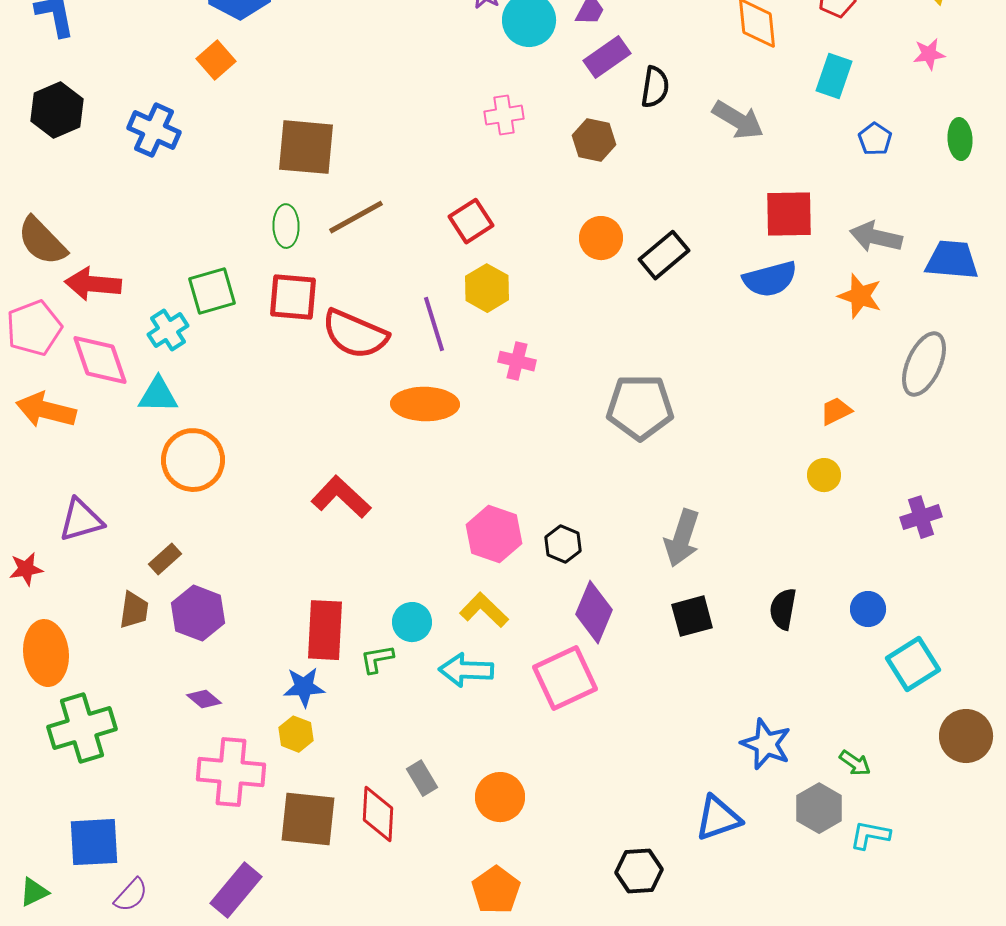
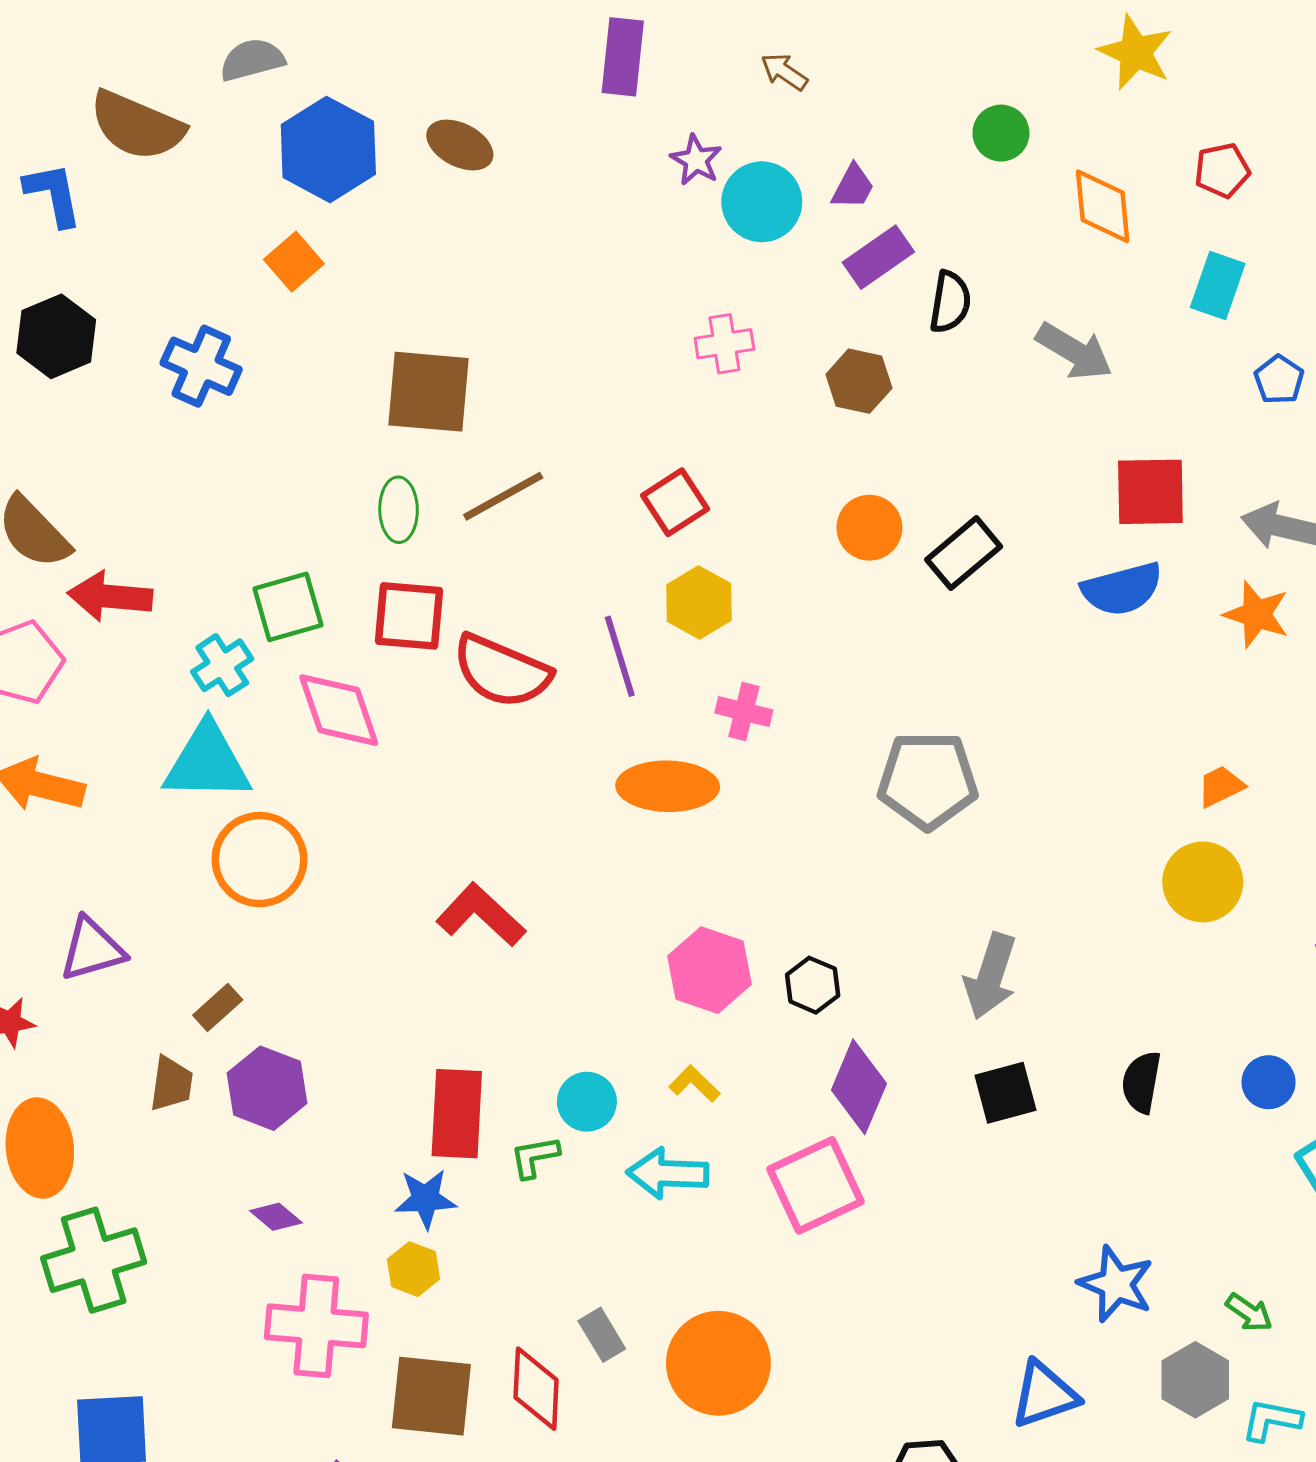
pink diamond: (100, 360) -> (339, 710), moved
cyan triangle: (158, 395) -> (207, 762), size x1.5
orange ellipse: (425, 404) -> (668, 786), moved
yellow circle: (824, 475) -> (1203, 882), size x1.6
yellow L-shape: (484, 610) -> (695, 1084), size x0.7
orange circle: (500, 797) -> (718, 1363), size x1.4

